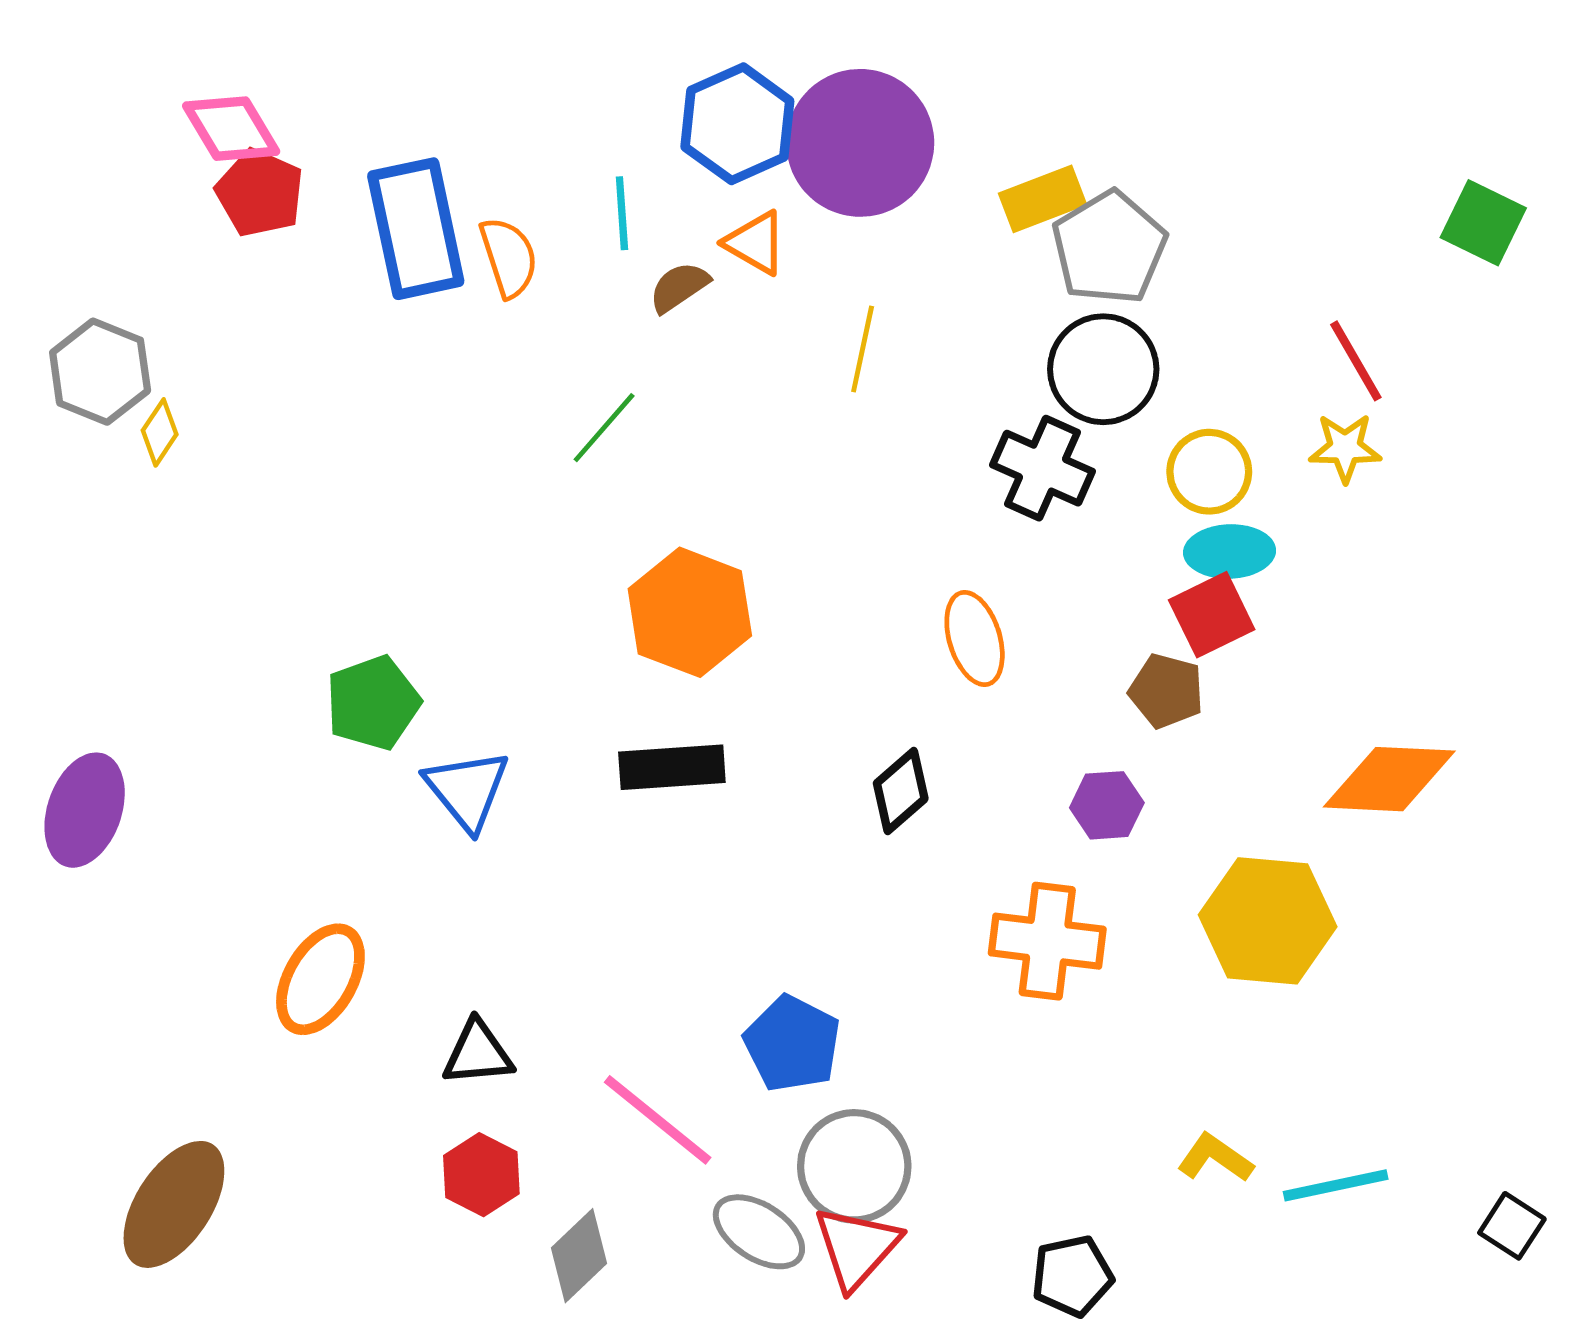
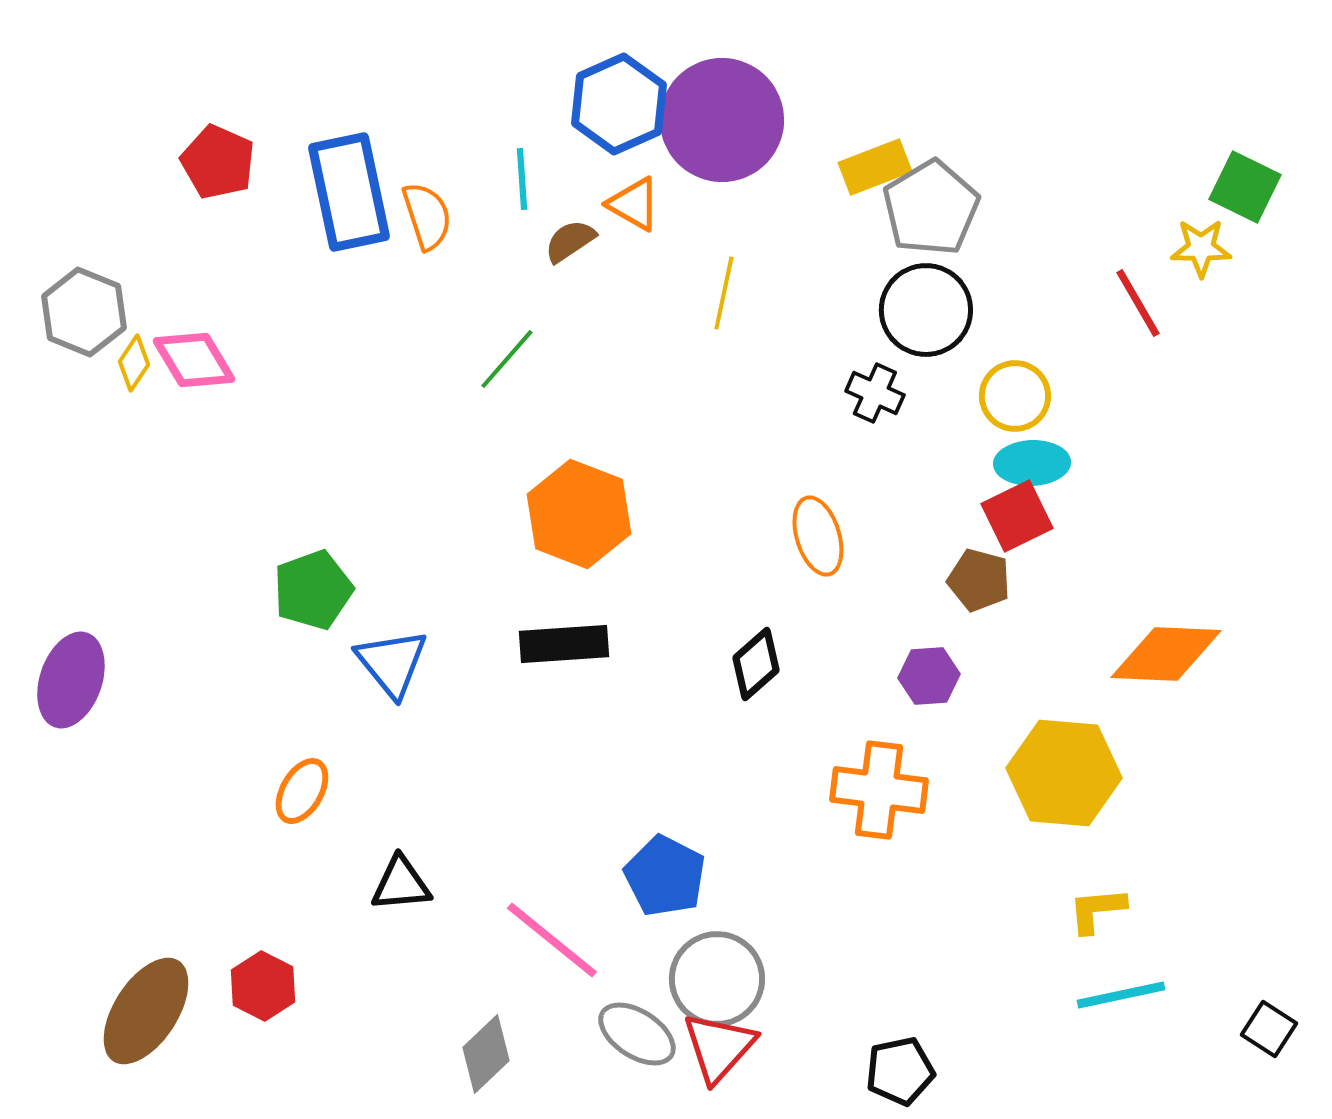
pink diamond: (231, 129) -> (194, 360), moved
yellow star: (1345, 448) -> (1201, 248), moved
black cross: (1042, 468) -> (875, 393), size x0.7
orange ellipse: (320, 979) -> (302, 791), moved, size x0.7
yellow L-shape: (1215, 1158) -> (1097, 910), moved, turned -40
red hexagon: (481, 1175) -> (263, 986), moved

